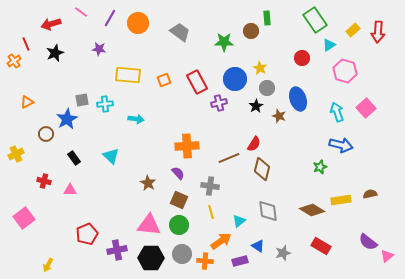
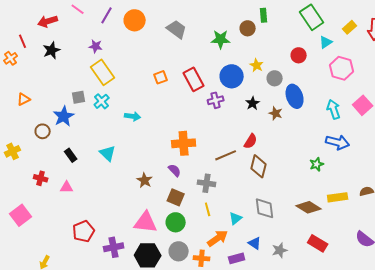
yellow rectangle: (128, 75) -> (103, 72), moved, turned 50
gray circle: (267, 88) -> (275, 78), moved
cyan cross: (105, 104) -> (102, 101), turned -35

